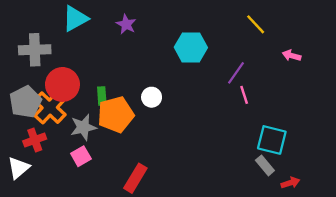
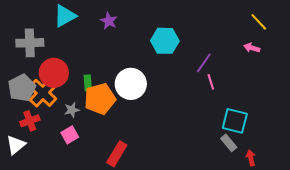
yellow line: (256, 24) -> (259, 22), moved
white circle: (152, 97) -> (131, 84), size x1.8
gray star: (83, 127) -> (72, 110), size x0.7
red arrow: (290, 183) -> (251, 158), turned -84

